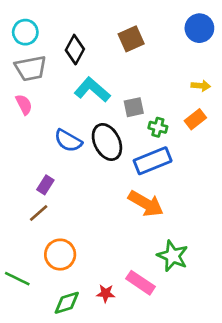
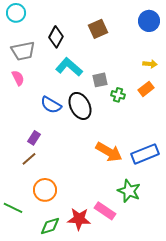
cyan circle: (25, 32) -> (16, 13), moved
blue rectangle: (153, 161) -> (145, 154), moved
red star: (106, 293) -> (79, 219), size x1.6

